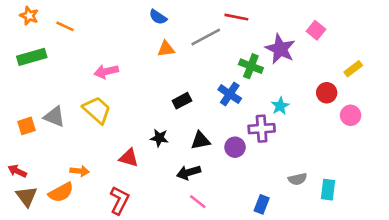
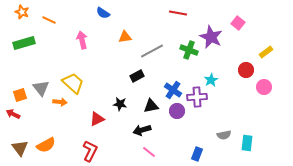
blue semicircle: (158, 17) -> (103, 13), moved
gray line: (206, 37) -> (152, 51), moved
pink arrow: (106, 71) -> (82, 40), moved, turned 90
blue cross: (230, 94) -> (173, 90), moved
gray triangle: (54, 117) -> (41, 88), turned 30
red triangle: (129, 158) -> (97, 119), turned -42
red arrow: (17, 171) -> (13, 114), moved
orange arrow: (80, 171) -> (60, 102), moved

